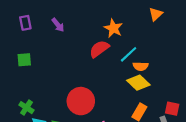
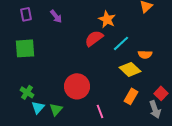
green square: (24, 60) -> (25, 48), size x1.5
orange semicircle: (141, 66) -> (145, 54), moved
red square: (172, 109) -> (161, 93), turned 32

